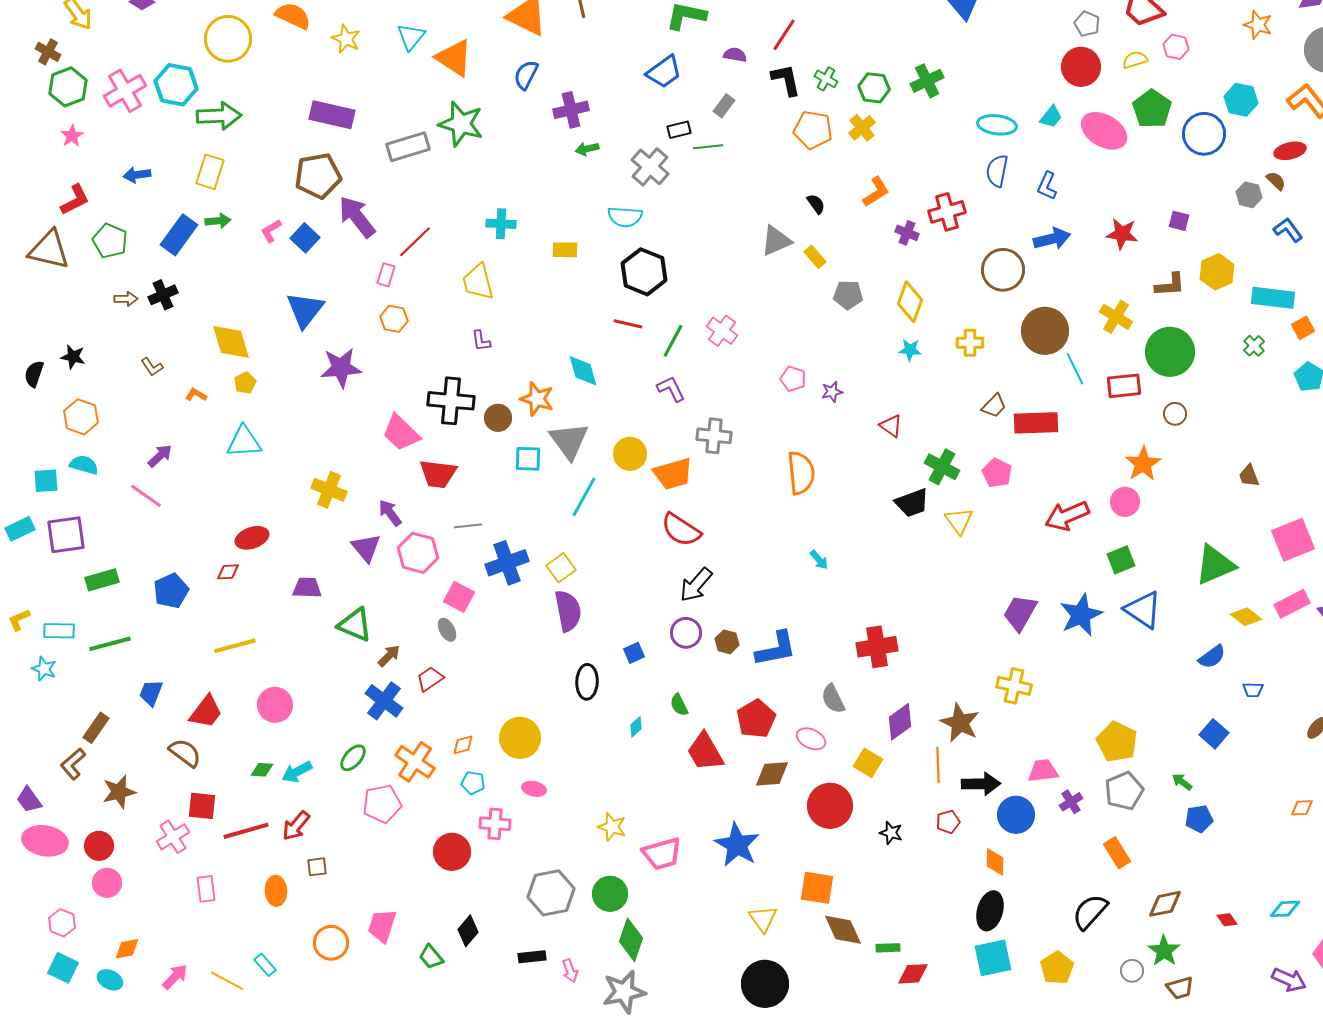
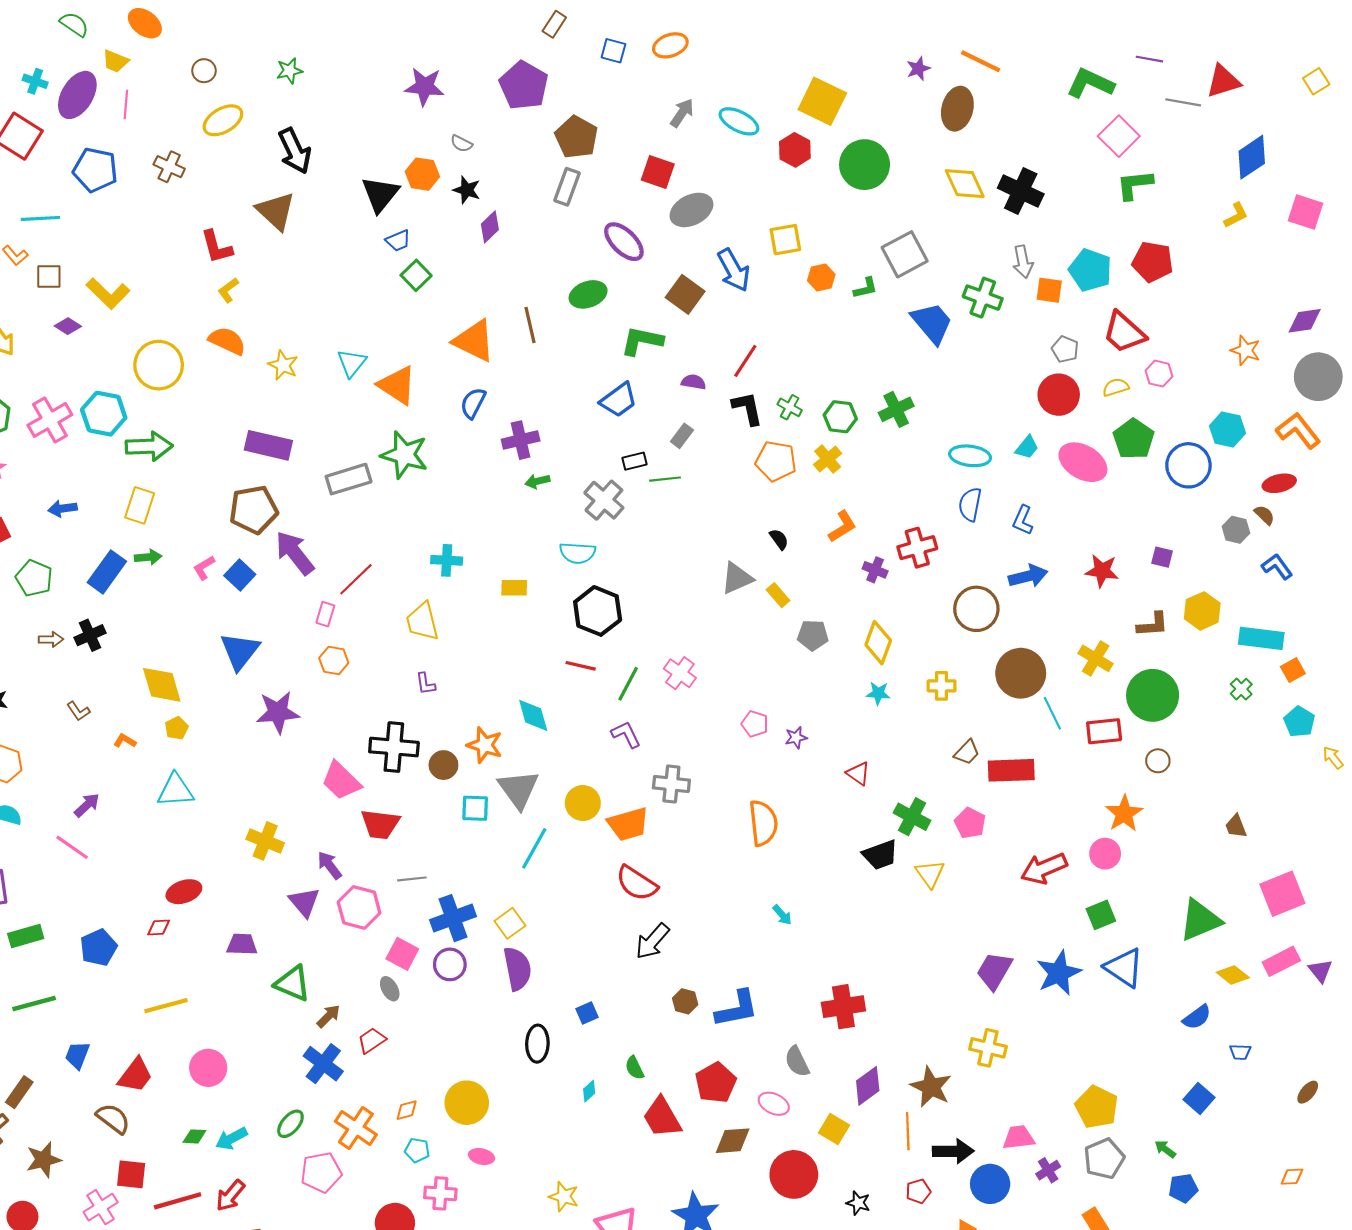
purple circle: (686, 633) -> (450, 964), moved

